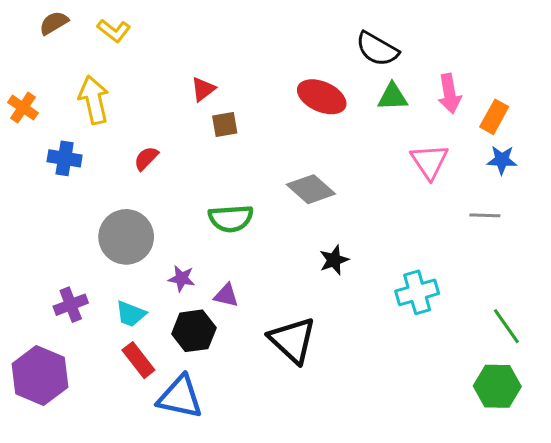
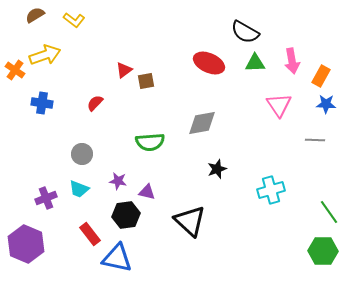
red triangle: (203, 89) -> (124, 70), moved
yellow arrow: (94, 100) -> (45, 55), moved, turned 84
gray diamond: (311, 189) -> (202, 123), turned -52
gray circle: (126, 237) -> (82, 154), size x0.6
cyan trapezoid: (131, 314) -> (79, 189), moved

